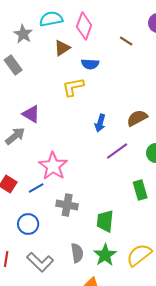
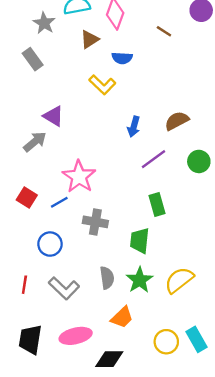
yellow L-shape: (73, 87) -> (102, 85), turned -125
green rectangle: (140, 190) -> (157, 204), moved

